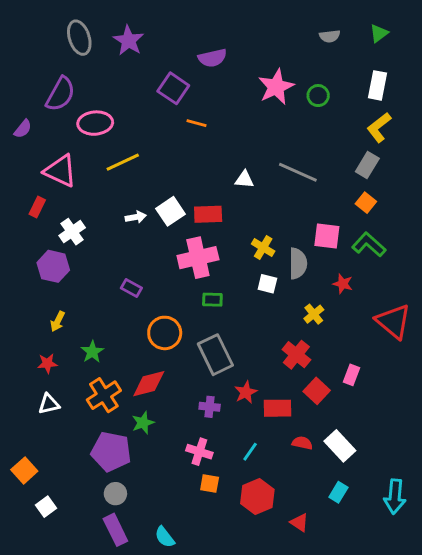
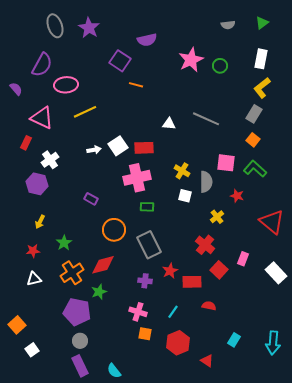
purple semicircle: (23, 129) -> (16, 89), turned -80
white rectangle: (340, 446) -> (276, 273), moved

